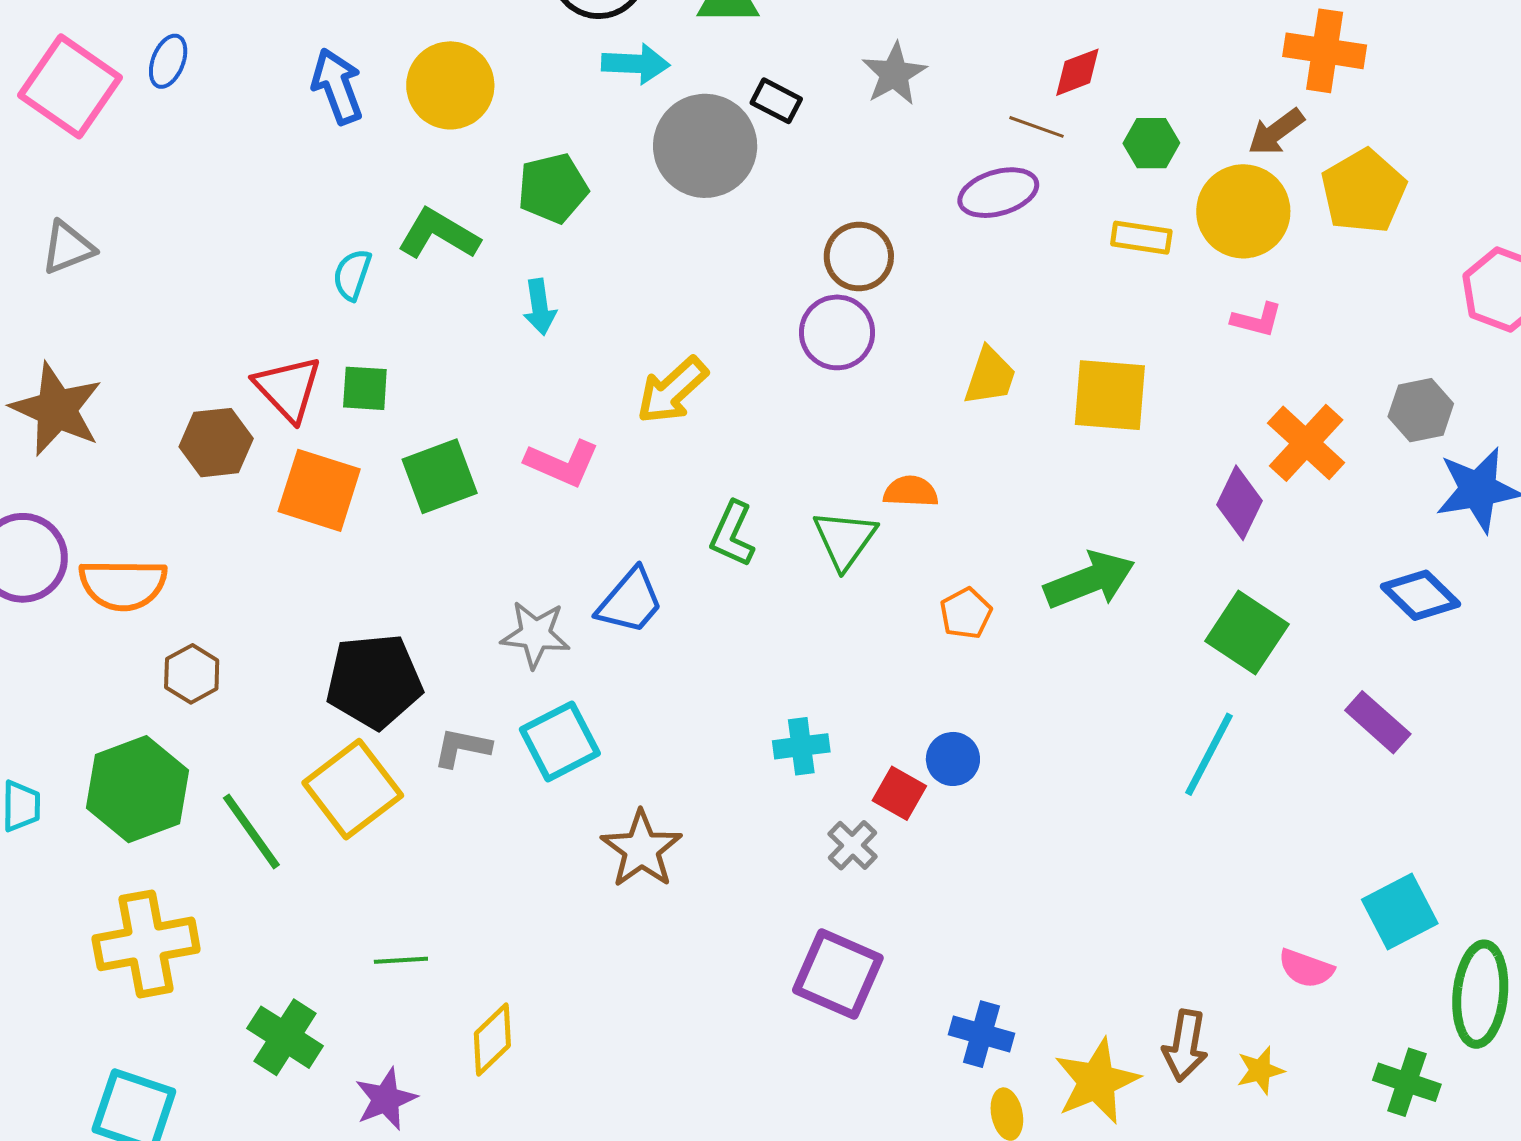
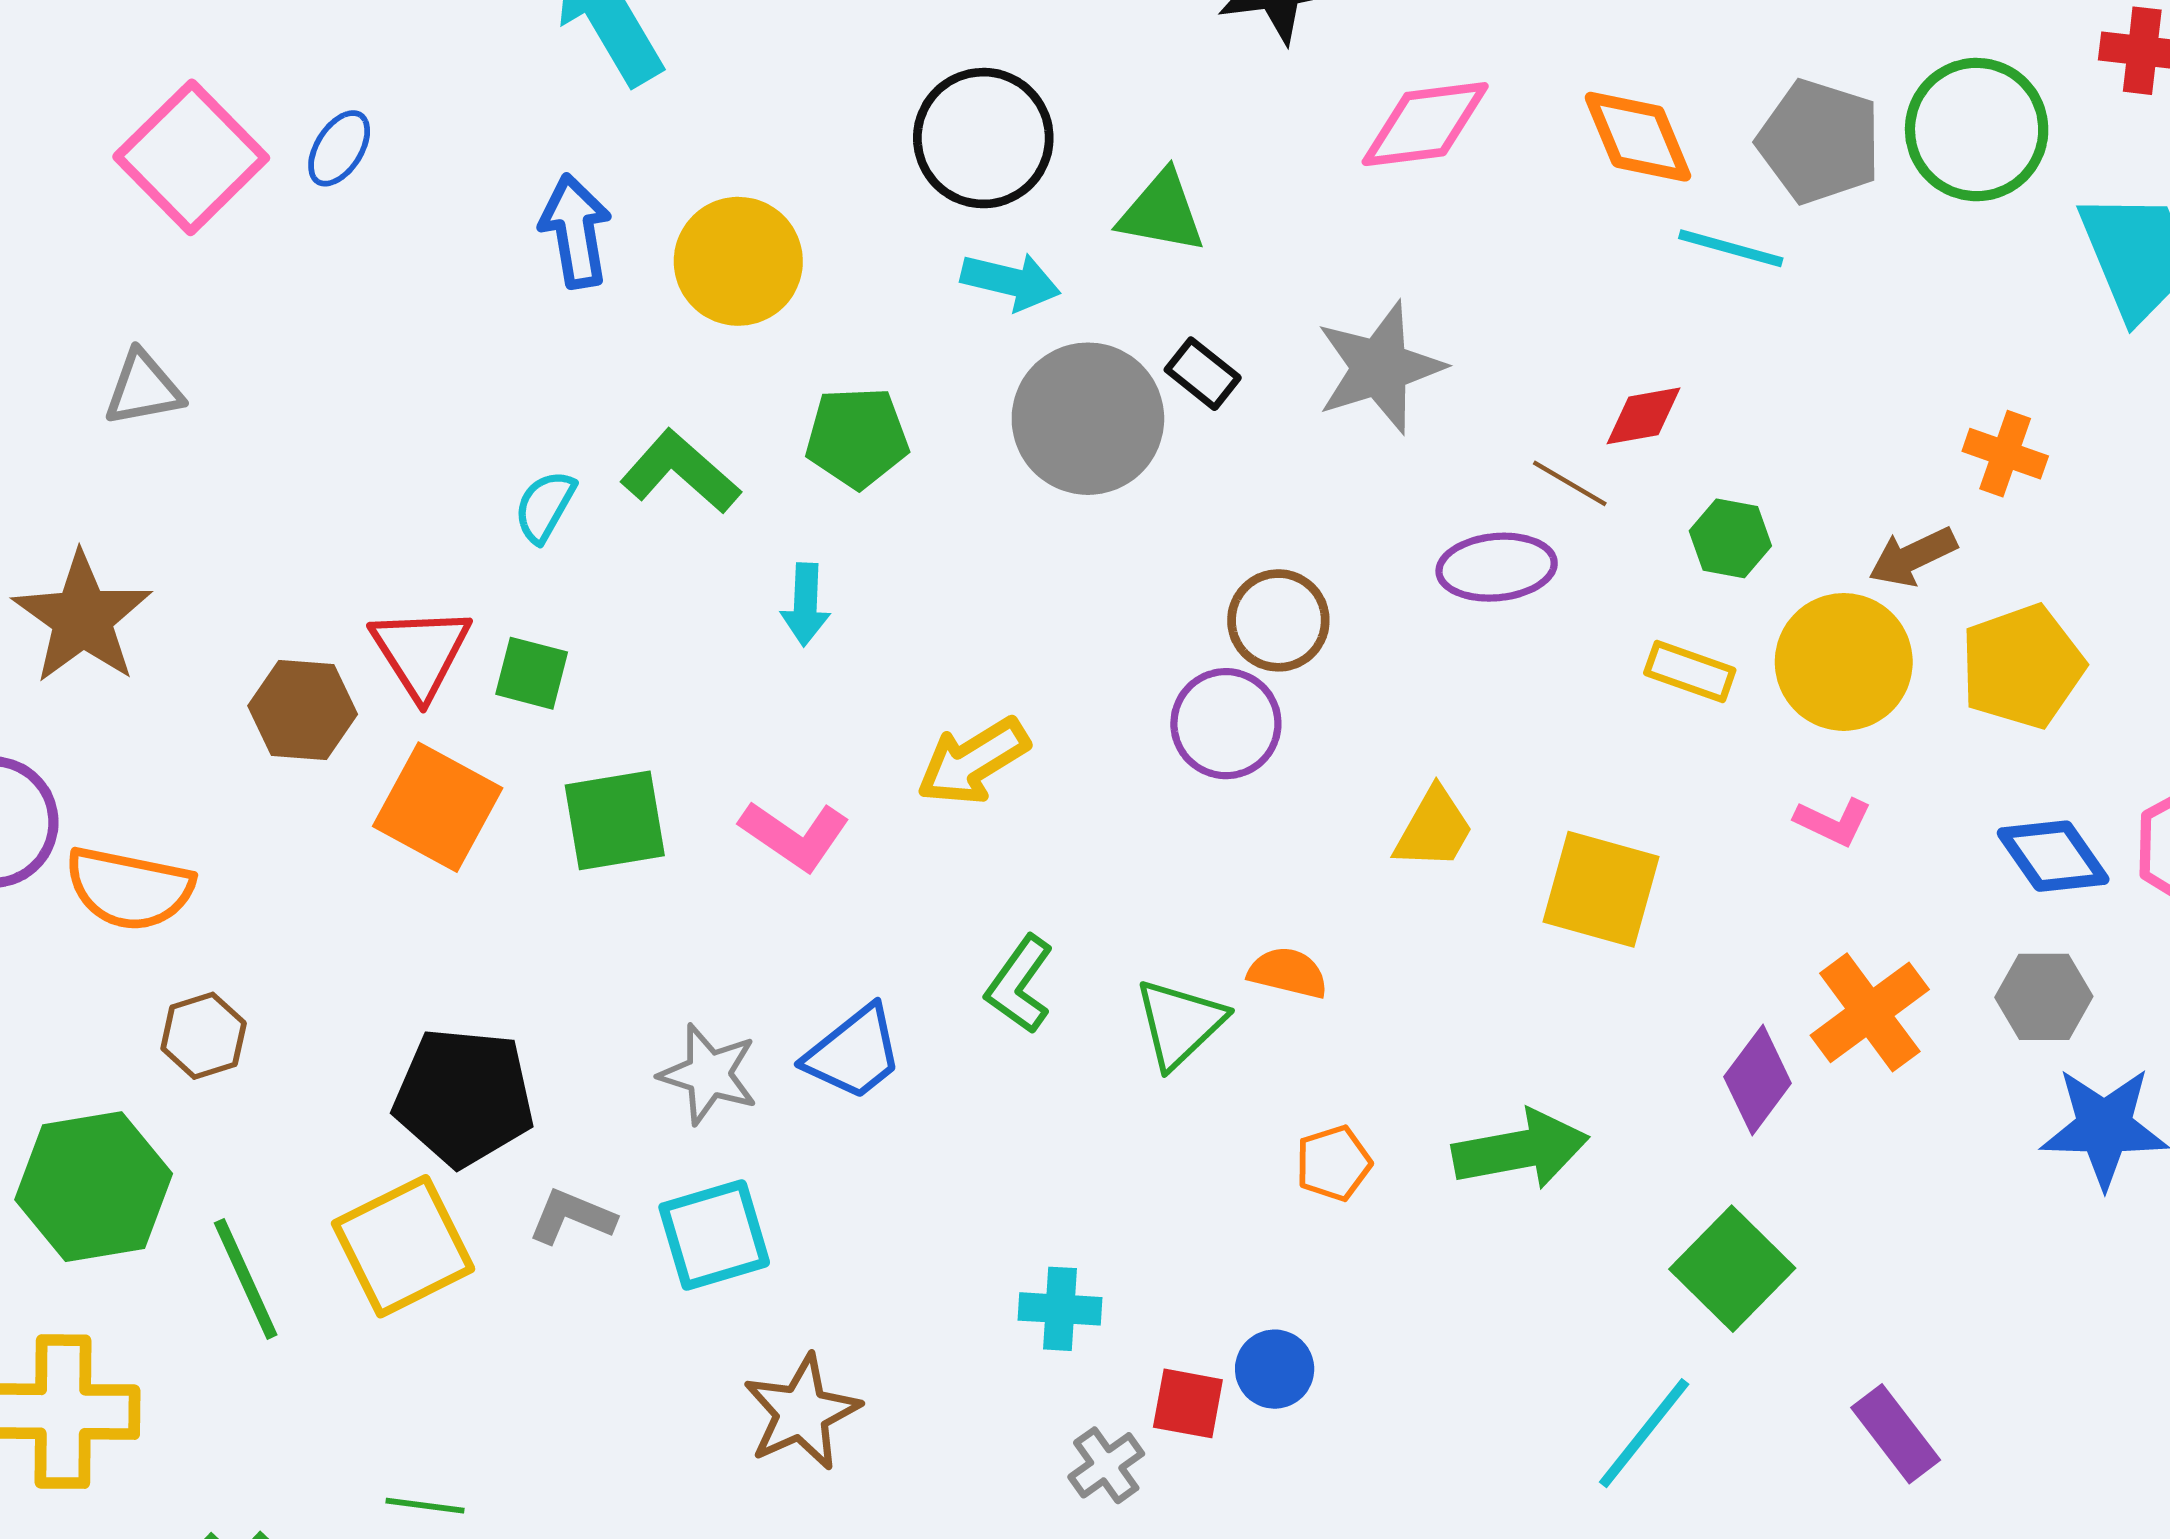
orange cross: (1325, 51) -> (2005, 454), size x0.7
gray star: (894, 74) -> (1380, 368), size x1.4
blue diamond: (1421, 595) -> (2053, 856), moved
red square: (899, 793) -> (1188, 1403), turned -30

